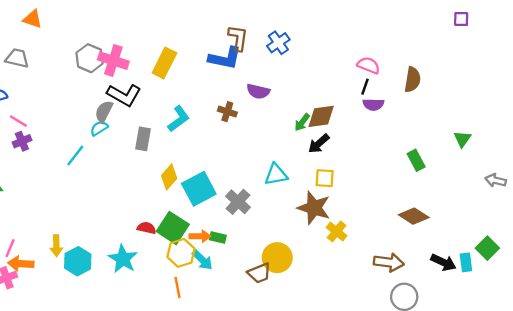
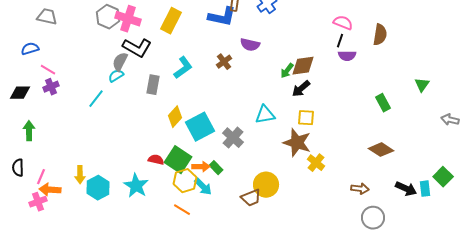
brown cross: (227, 112) -> (224, 62), turned 35
green rectangle: (218, 237) -> (216, 168), turned 32
brown arrow: (389, 262) -> (360, 189), size x0.7
orange line: (177, 287) -> (182, 210), turned -48

